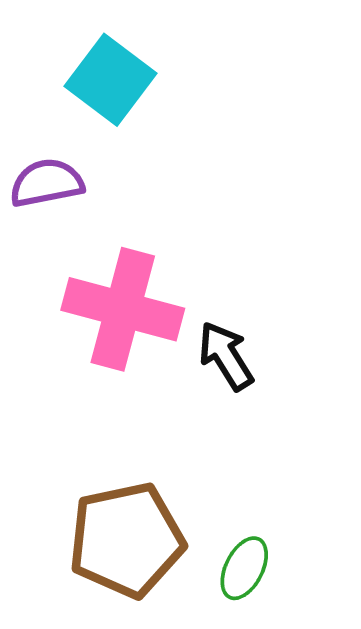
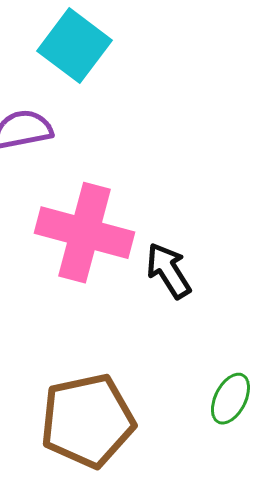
green ellipse: (244, 568) -> (230, 399), moved

